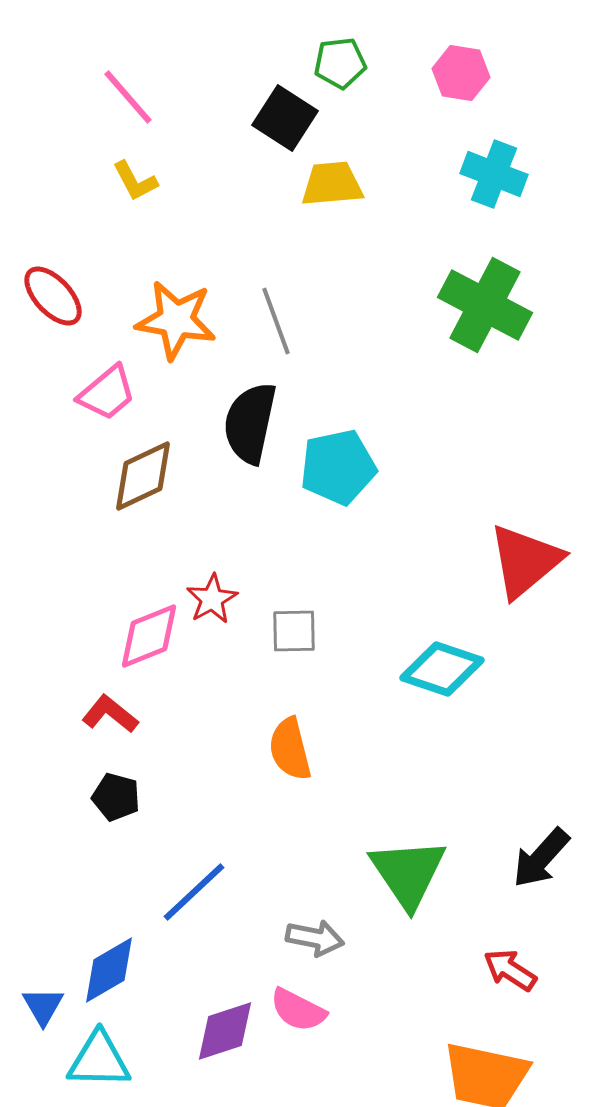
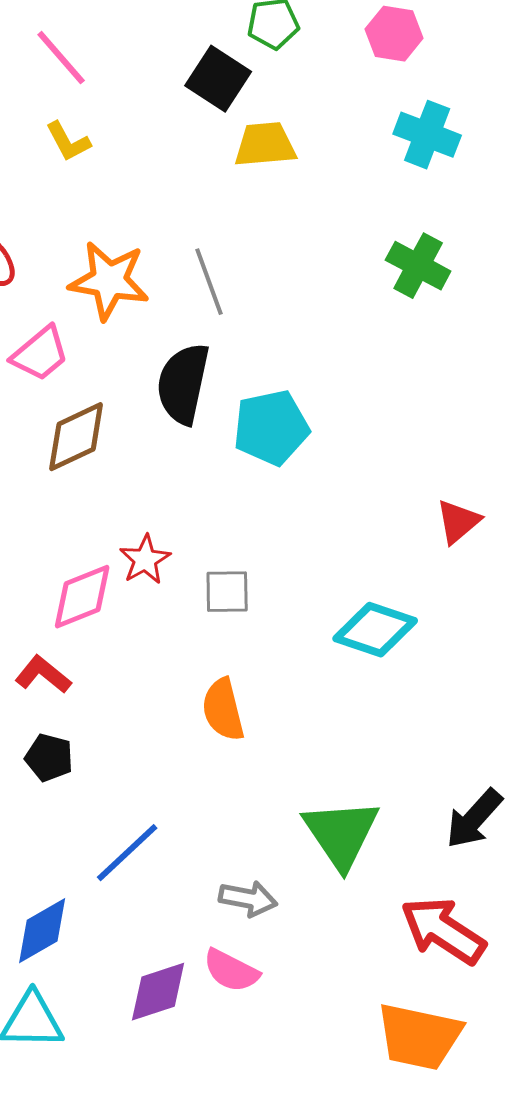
green cross: (485, 305) -> (418, 266), size x0.7
red triangle: (525, 561) -> (458, 522), size x0.6
red arrow: (510, 970) -> (443, 931), size x1.6

